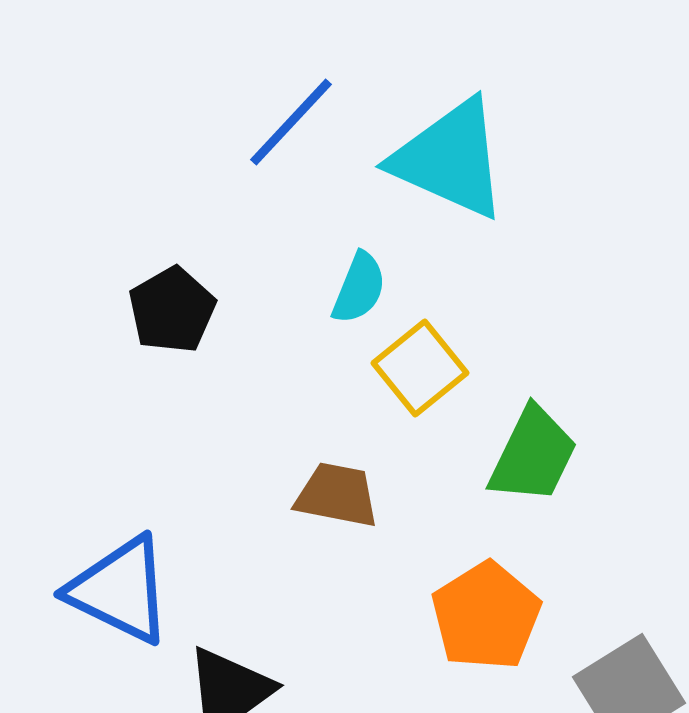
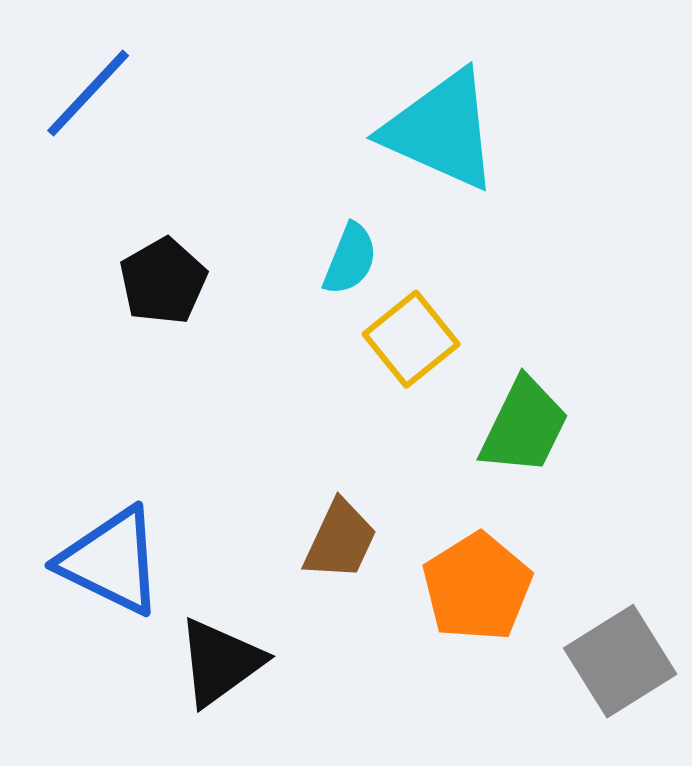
blue line: (291, 122) -> (88, 93), moved
brown trapezoid: (337, 495) -> (340, 540), moved, turned 104

